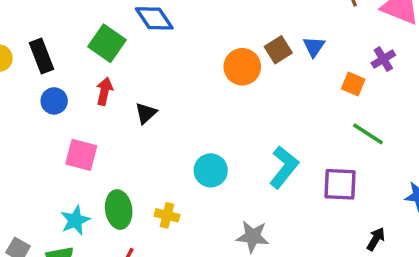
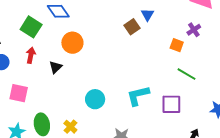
blue triangle: (314, 47) -> (147, 15), moved
orange circle: (242, 67) -> (72, 43), moved
cyan L-shape: (284, 167) -> (138, 96), turned -140
yellow cross: (167, 215) -> (70, 127), turned 32

